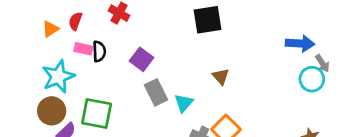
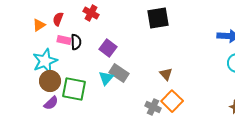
brown triangle: (221, 77) -> (166, 74), moved
gray rectangle: (156, 92) -> (119, 73), turned -30
cyan triangle: (184, 103) -> (106, 78), moved
brown circle: (52, 111) -> (50, 81), moved

